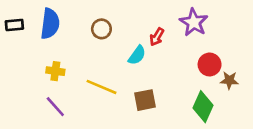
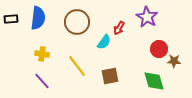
brown circle: (101, 29) -> (77, 22), size x1.6
yellow line: (101, 87) -> (77, 66), turned 30
green diamond: (203, 107) -> (154, 81), turned -40

